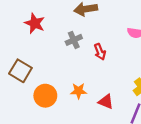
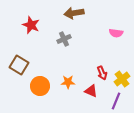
red arrow: (100, 52) -> (102, 73), moved

